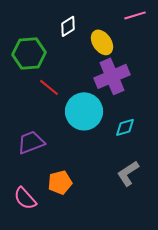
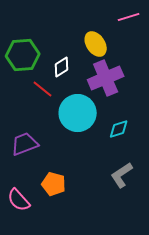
white diamond: (68, 26) -> (62, 67), moved
orange pentagon: (60, 182) -> (54, 184), turned 30

